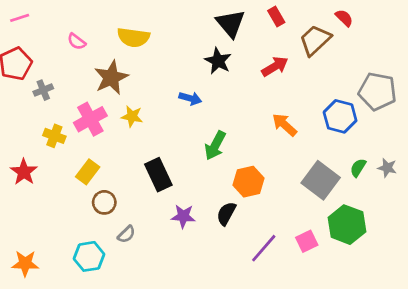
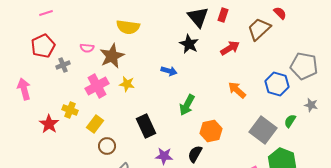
red rectangle: (276, 17) -> (223, 15), moved, turned 48
pink semicircle: (77, 42) -> (87, 48), moved, turned -32
yellow cross: (54, 136) -> (70, 110), moved
gray star: (387, 168) -> (311, 105), moved

